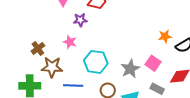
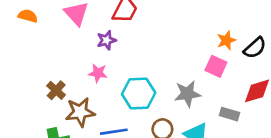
pink square: (153, 63) -> (216, 66), moved
gray star: (130, 69) -> (187, 94), turned 30

